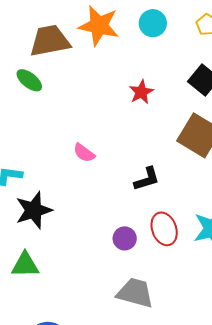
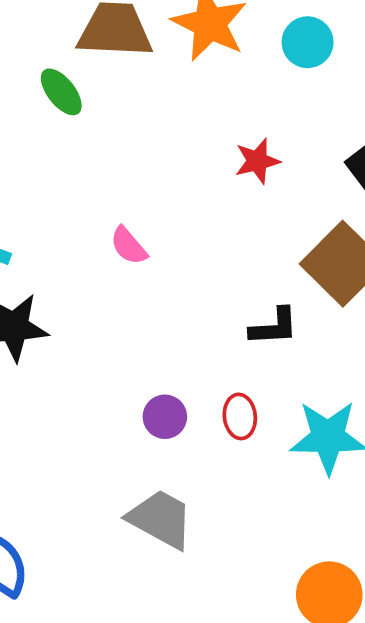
black L-shape: (147, 179) -> (274, 327), moved
red ellipse: (164, 229) -> (240, 416), size x0.7

